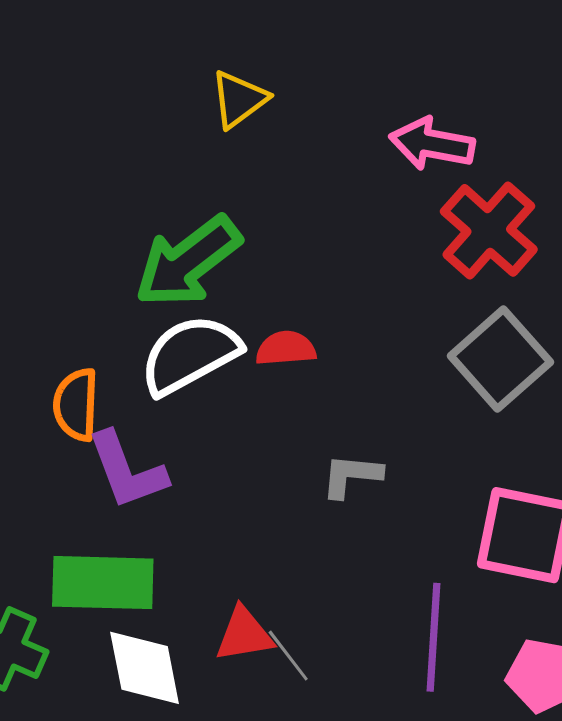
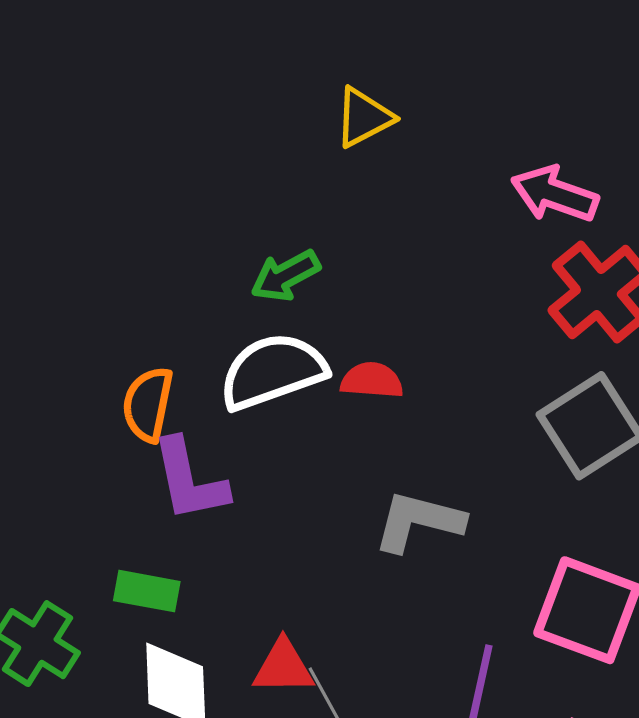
green arrow: (188, 262) -> (285, 276), size x0.6
gray L-shape: (351, 476) -> (419, 521), size x1.4
green rectangle: (103, 583) -> (147, 591), size x0.6

